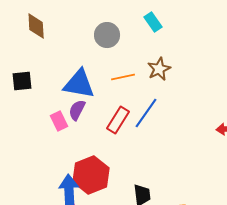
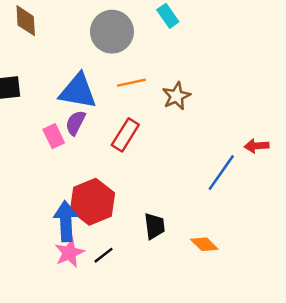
gray circle: (107, 35) -> (112, 32), size x1.4
brown star: (159, 69) -> (176, 96), moved
blue line: (146, 113) -> (221, 173), moved

